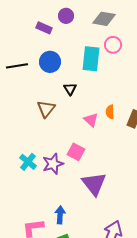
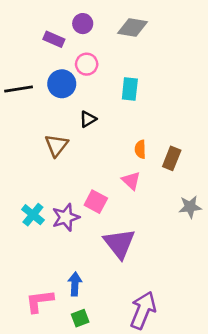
pink circle: (113, 45) -> (87, 64), moved
cyan rectangle: (91, 59) -> (130, 89), moved, size x0.7
black triangle: (70, 89) -> (88, 119), turned 32
pink triangle: (91, 120) -> (131, 181), moved

